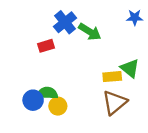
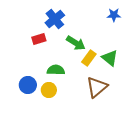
green arrow: (90, 32) -> (76, 43), moved
yellow rectangle: (112, 77) -> (89, 58), moved, turned -49
green semicircle: (47, 93) -> (56, 70), moved

